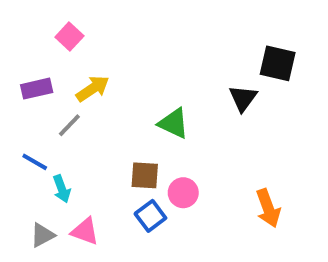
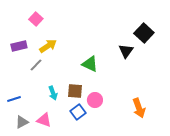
black square: (278, 63) -> (144, 33), turned 30
blue line: (35, 162) -> (14, 99), moved, turned -48
cyan arrow: (62, 189) -> (53, 93), moved

